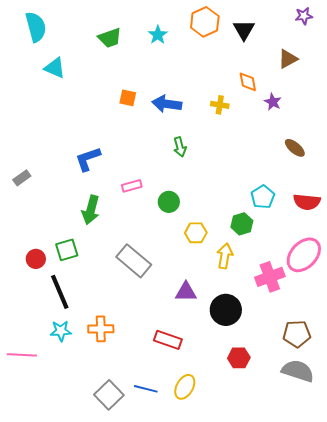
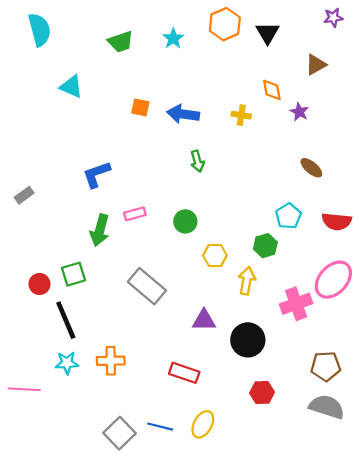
cyan triangle: (55, 68) -> (71, 87), moved
brown ellipse: (295, 148) -> (311, 168), moved
pink rectangle: (132, 186) -> (135, 214), moved

